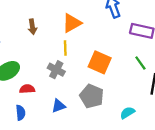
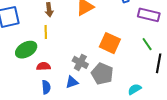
yellow line: (65, 48) -> (46, 32), moved
gray cross: (56, 70) -> (80, 62), moved
blue semicircle: (21, 113) -> (46, 87), moved

